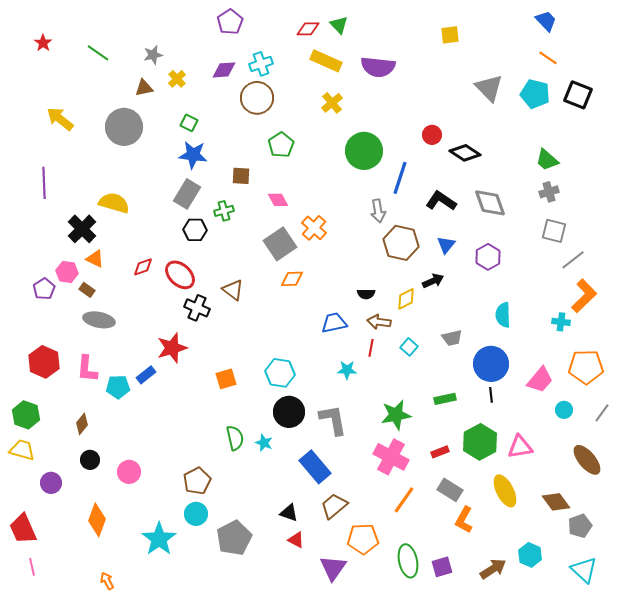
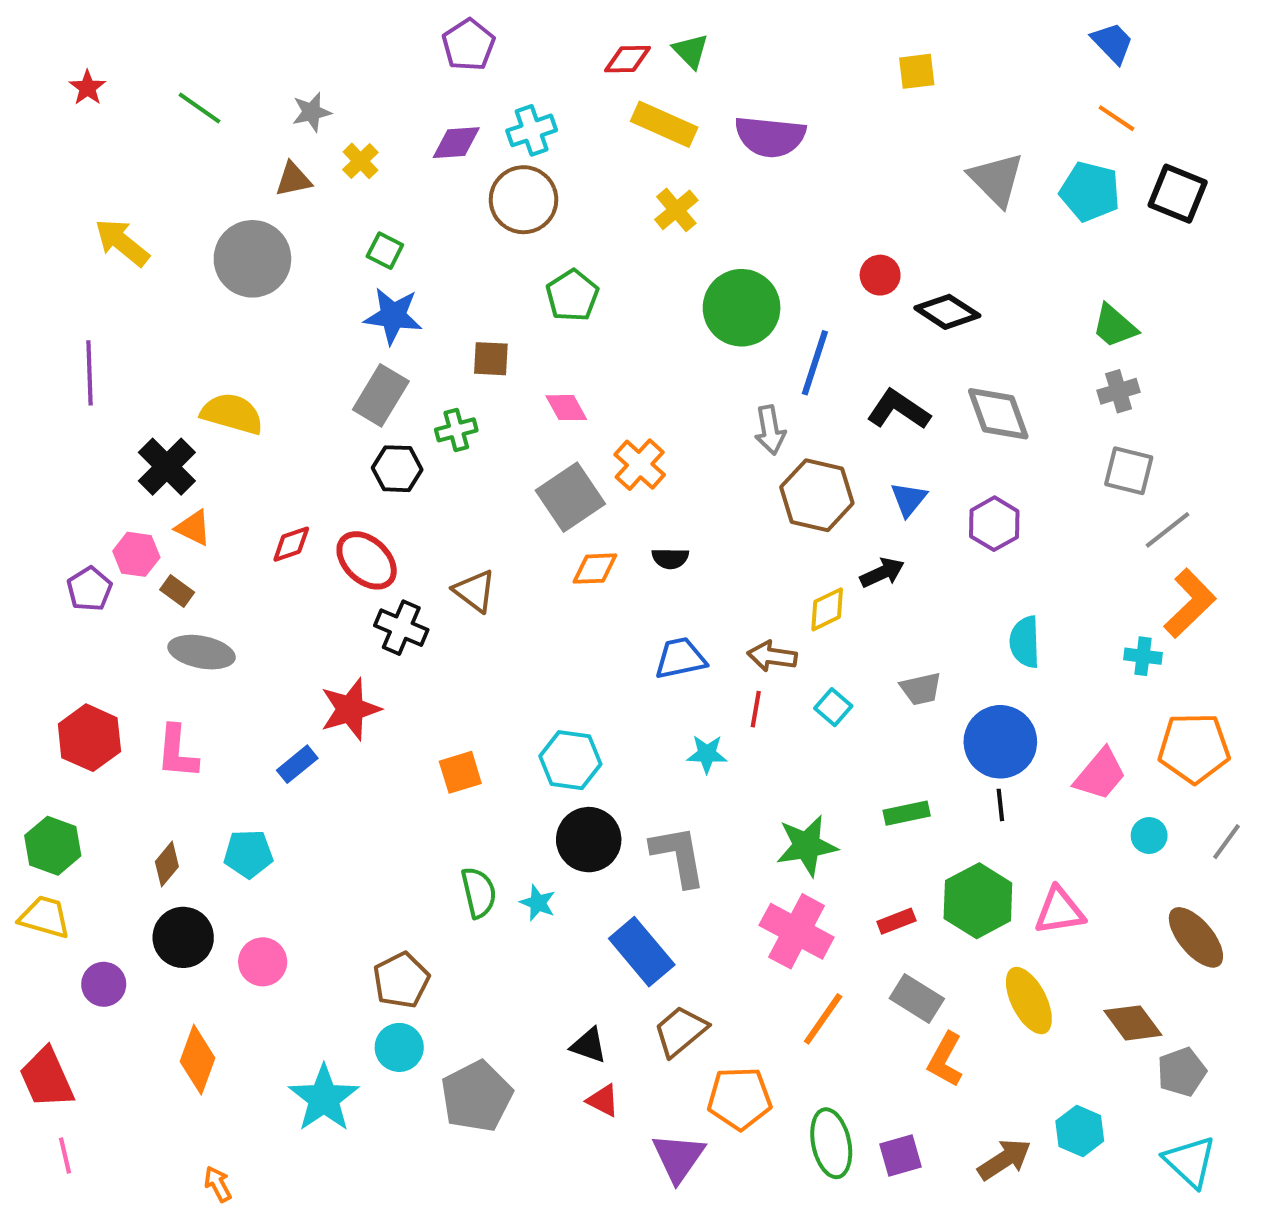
black semicircle: (366, 294) -> (670, 558), moved
cyan pentagon: (118, 387) -> (248, 854), moved
black circle: (90, 460) -> (183, 937), size x1.5

